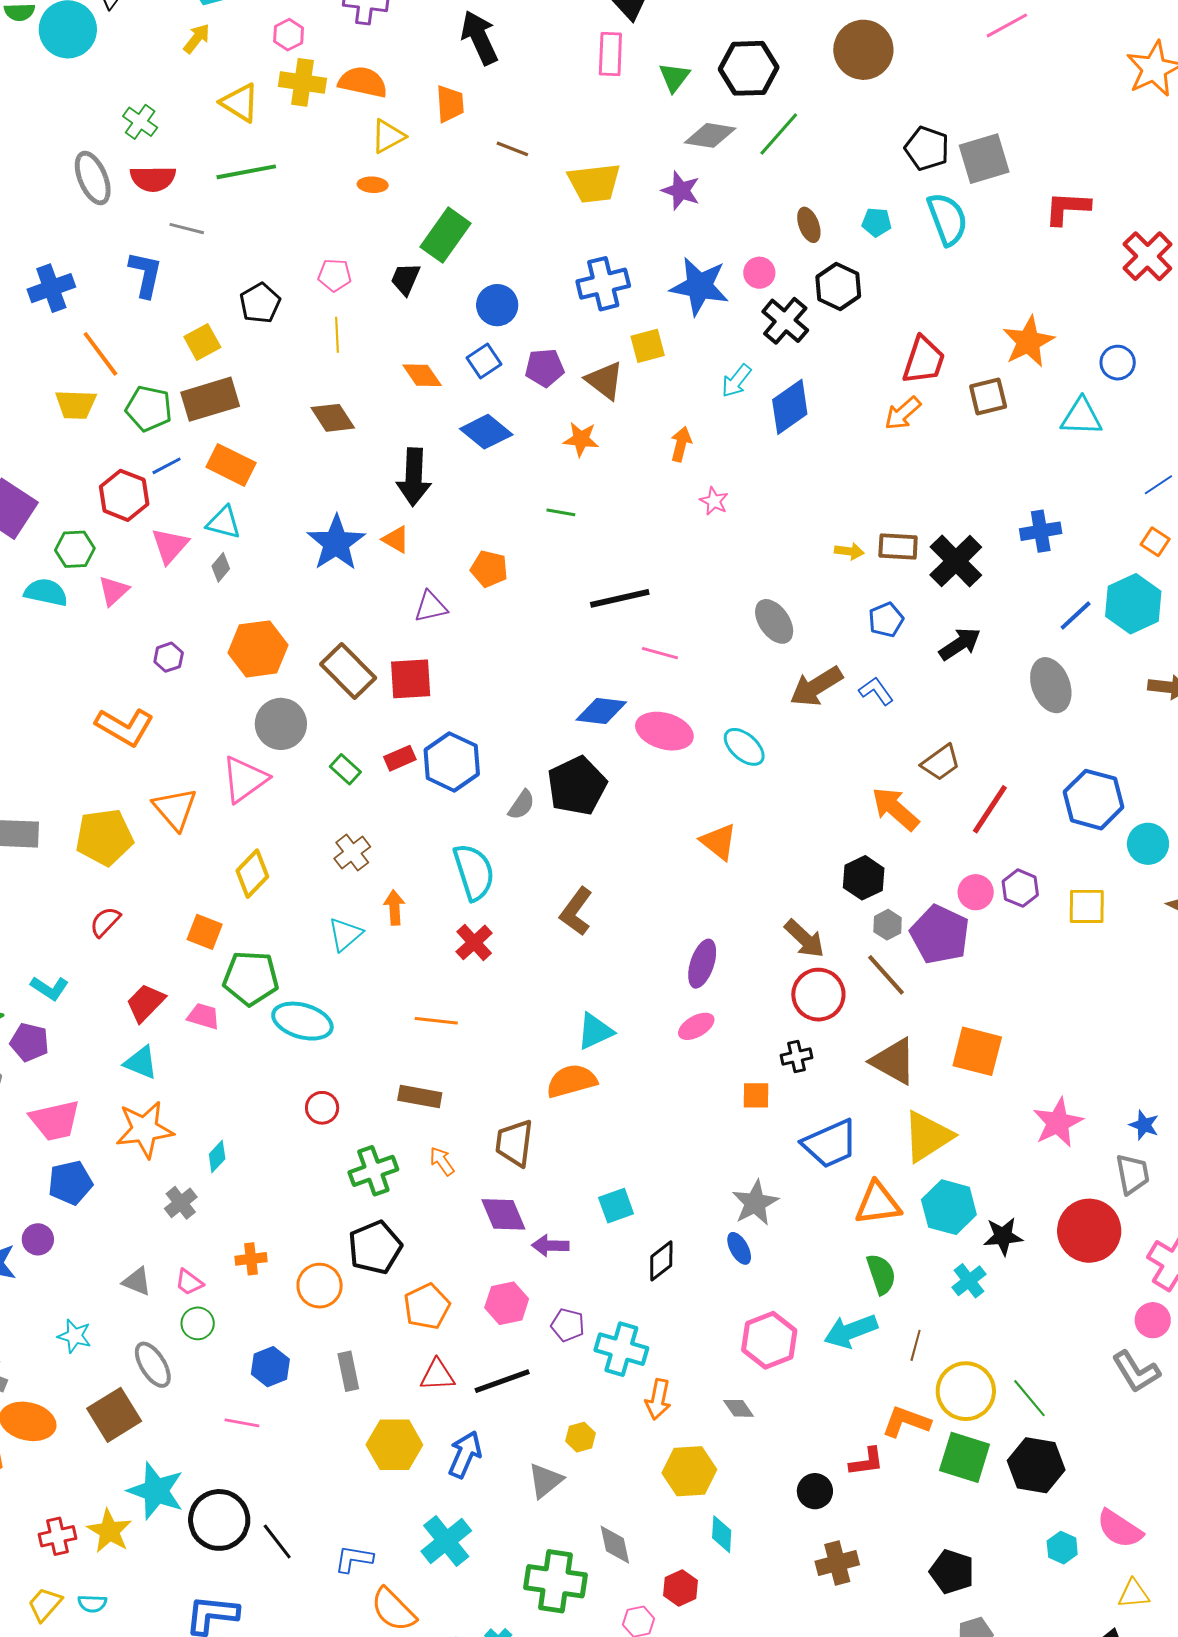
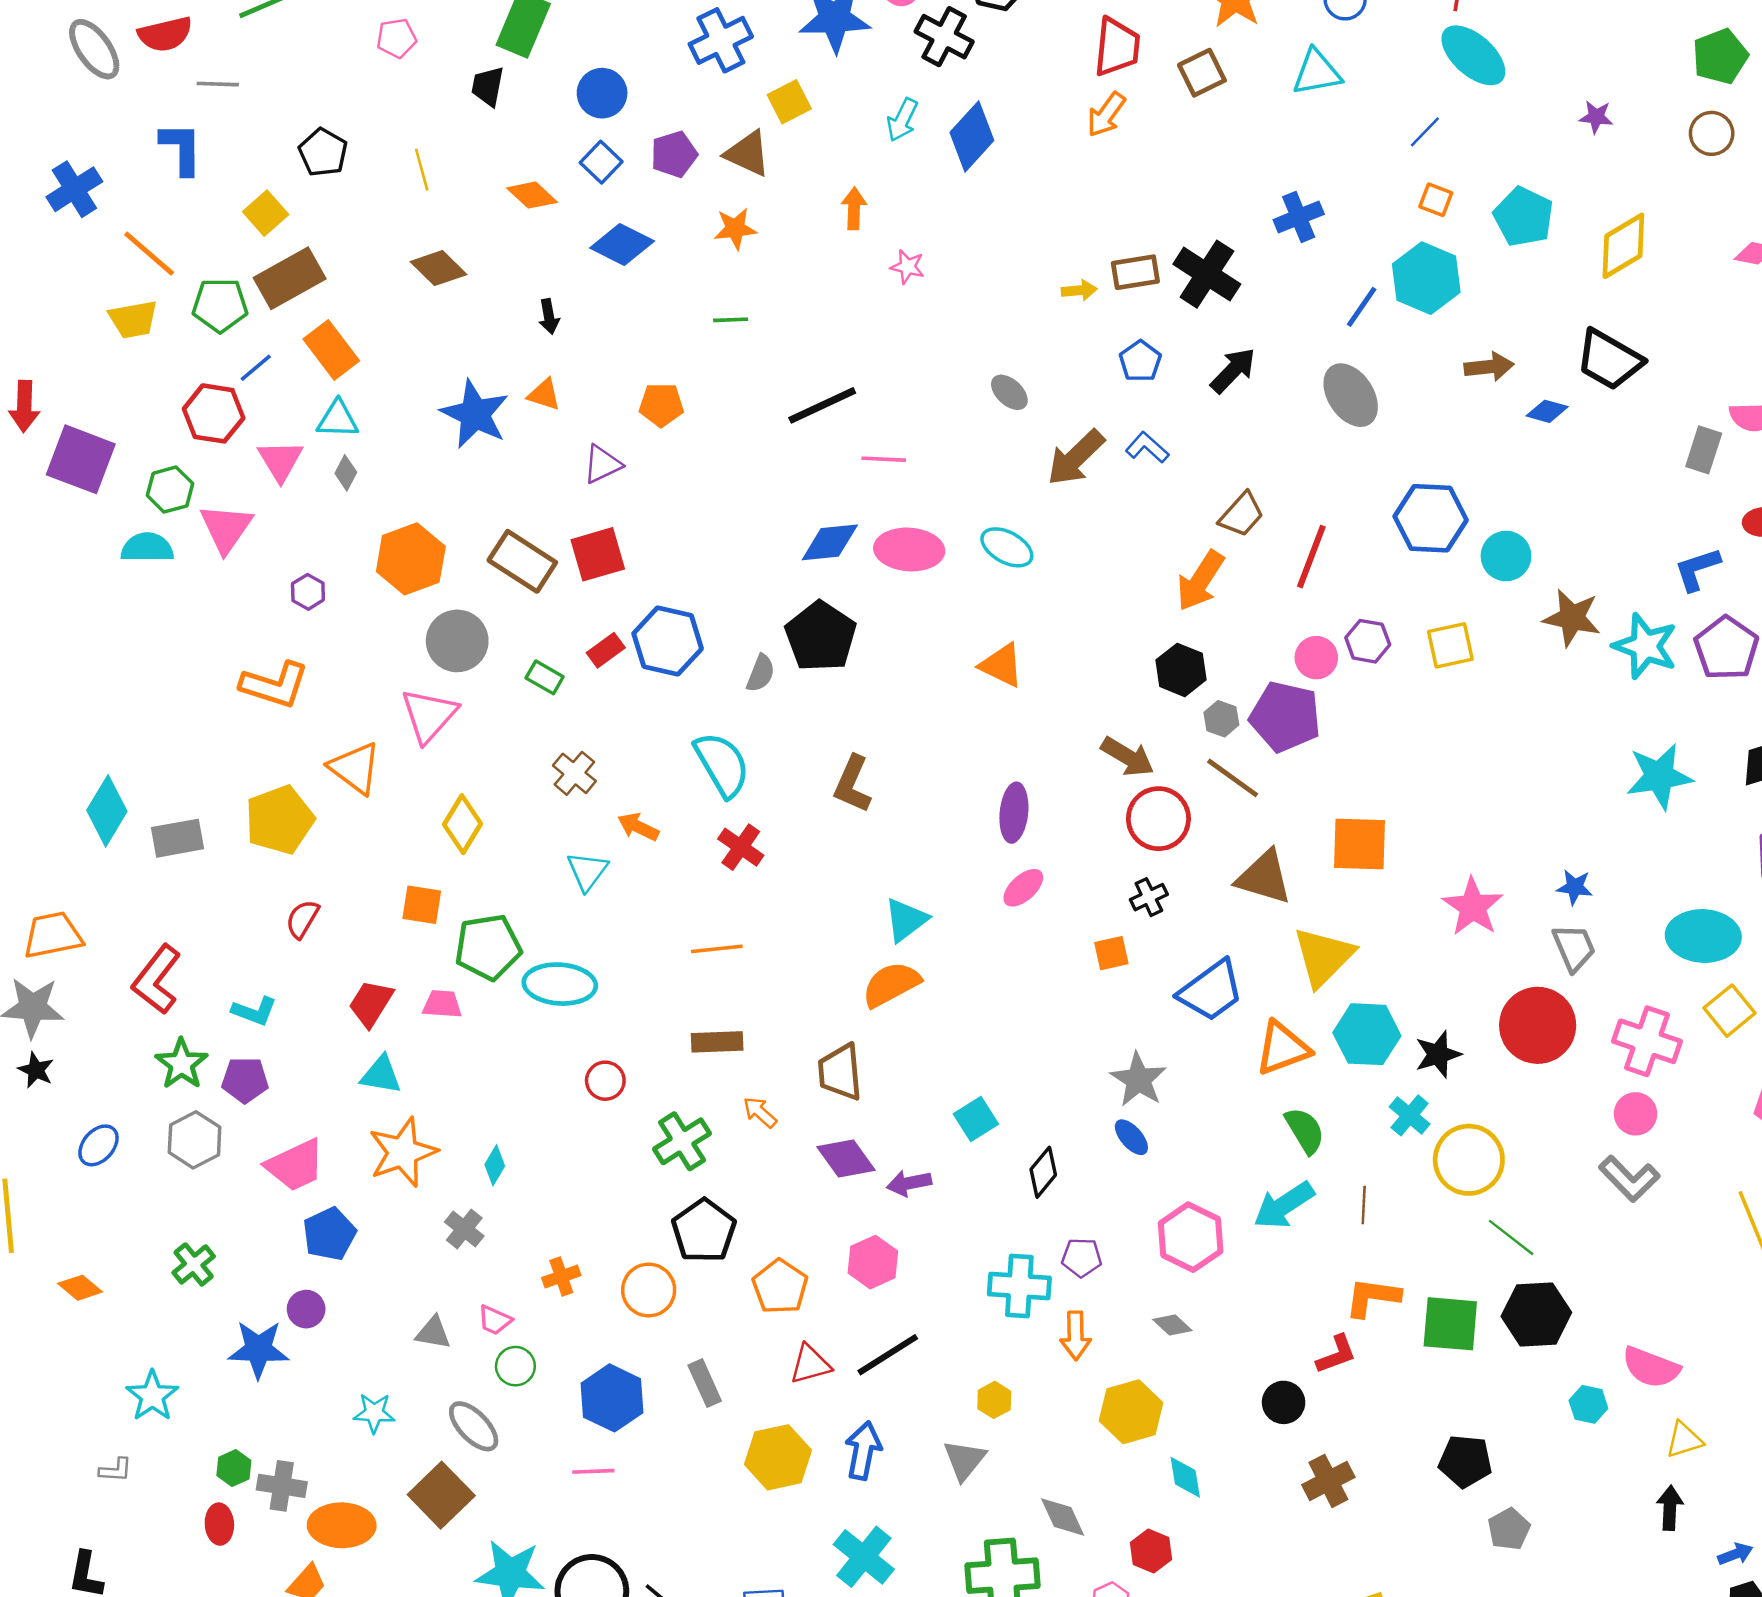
pink pentagon: (334, 275) -> (397, 38), moved
orange rectangle: (231, 465) -> (331, 350), turned 39
black arrow: (414, 477) -> (549, 317), size x0.5
pink triangle: (114, 591) -> (226, 528), size x1.4
gray ellipse: (774, 621) -> (1009, 392), size x0.7
orange arrow: (895, 809) -> (1200, 581), turned -86
orange arrow: (394, 907) -> (638, 827), turned -48
purple pentagon: (568, 1325) -> (1082, 1257), moved
blue hexagon: (270, 1367) -> (612, 1398), size x1.4
yellow circle: (966, 1391) -> (1469, 1160), moved

